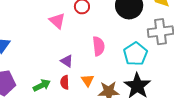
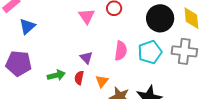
cyan pentagon: (135, 54) -> (150, 52), moved

